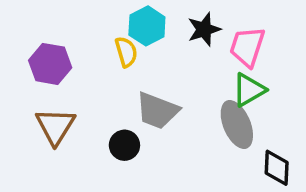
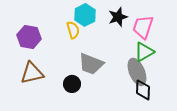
brown triangle: (55, 126) -> (32, 73), turned 45
black diamond: (277, 168) -> (143, 90), moved

